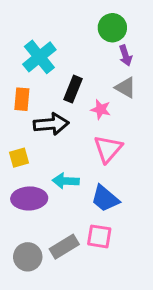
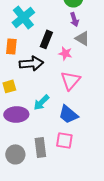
purple arrow: (126, 55) -> (74, 19), moved
cyan arrow: (66, 181) -> (41, 102), turned -48
gray rectangle: (64, 247) -> (40, 147), turned -66

